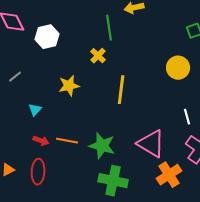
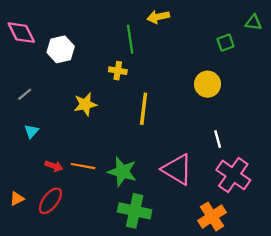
yellow cross: (98, 56) -> (118, 71), turned -35
cyan triangle: (35, 110) -> (31, 131), moved
red ellipse: (38, 172) -> (50, 201), turned 35
orange cross: (169, 175) -> (212, 216), moved

